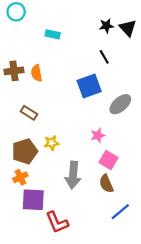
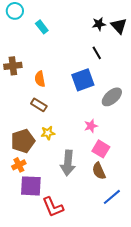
cyan rectangle: (53, 34) -> (42, 27), moved, turned 40
orange semicircle: (37, 73) -> (40, 79), moved
brown rectangle: (29, 113) -> (39, 105), moved

